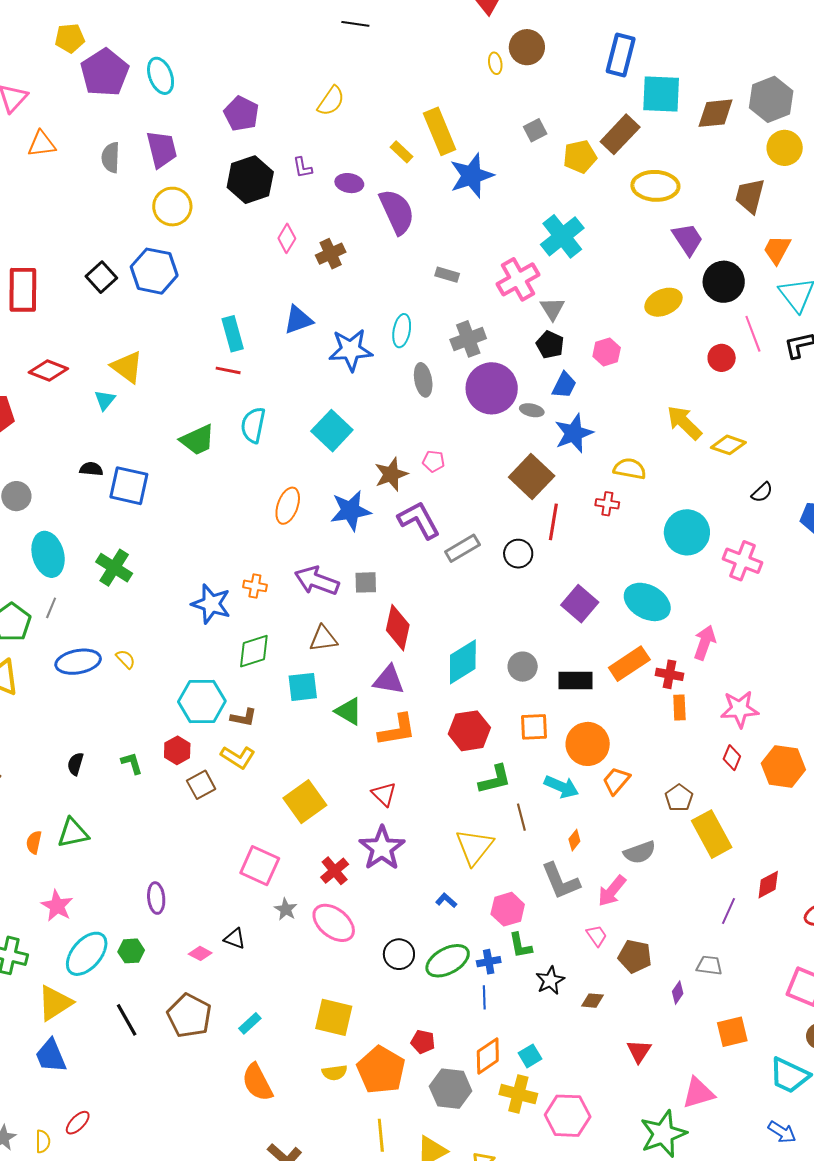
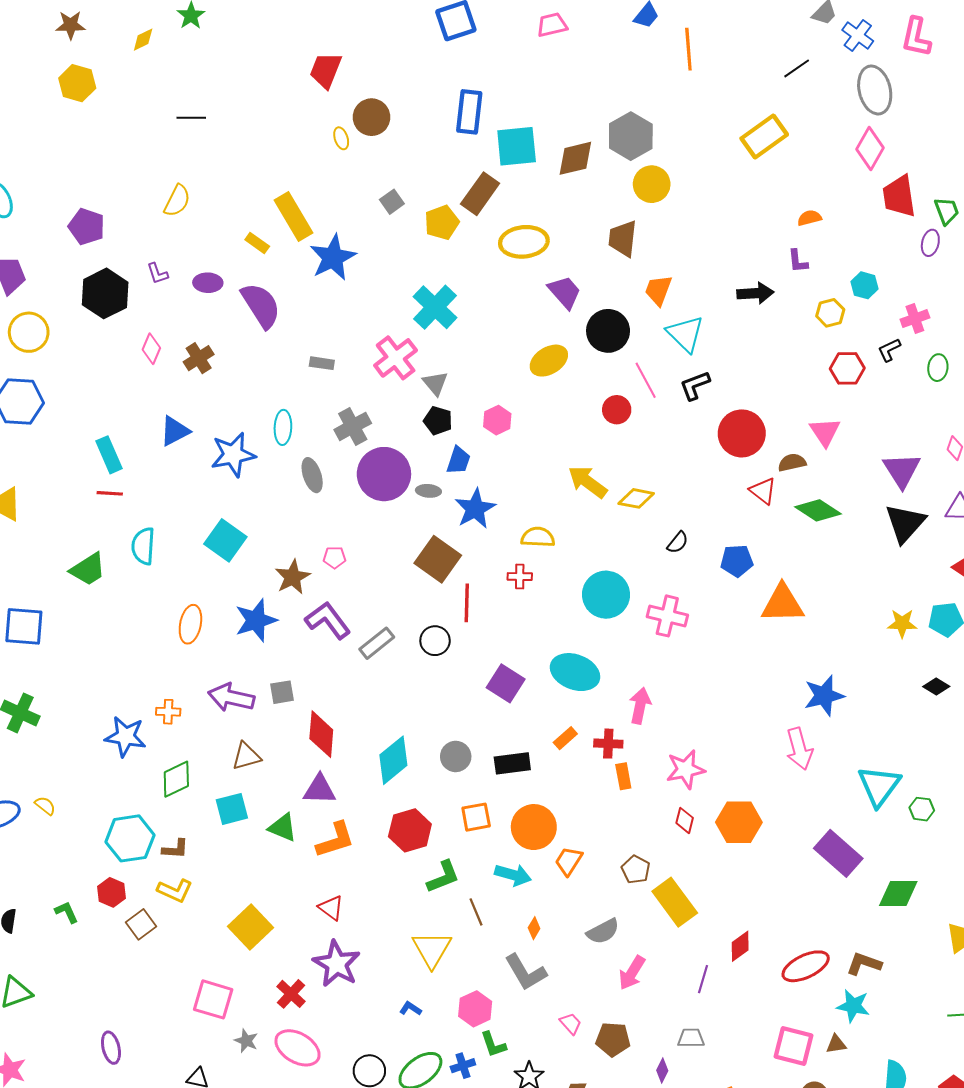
orange rectangle: (629, 664) -> (565, 738), size x0.6
pink arrow: (612, 891) -> (632, 973), moved

